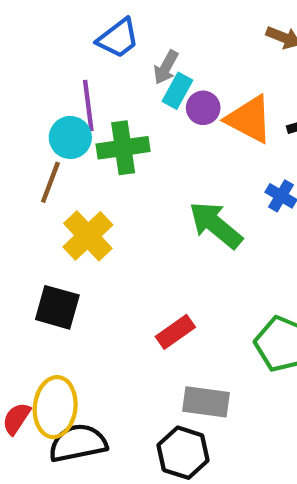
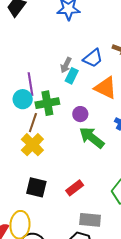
blue trapezoid: (118, 38) -> (93, 58), moved
purple circle: (203, 108) -> (80, 114), moved
brown line: (50, 182) -> (33, 123), moved
black square: (57, 307) -> (36, 187), moved

